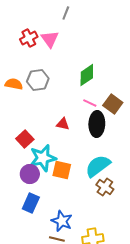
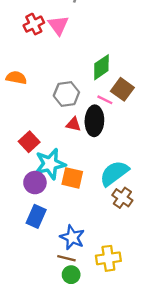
gray hexagon: (38, 80) -> (66, 94), moved
brown square: (113, 104) -> (122, 89), moved
black ellipse: (97, 124) -> (94, 121), moved

